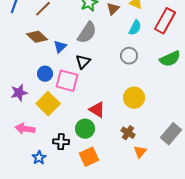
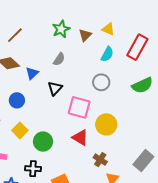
gray semicircle: (87, 33) -> (59, 59), size x0.6
pink square: (67, 81) -> (79, 107), moved
yellow square: (48, 104) -> (20, 130), size x0.7
red triangle: (97, 110) -> (80, 138), moved
green circle: (85, 129) -> (43, 142), moved

